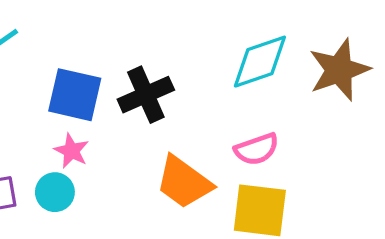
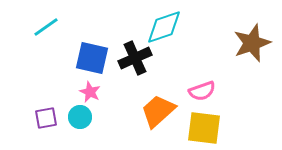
cyan diamond: (260, 62) -> (164, 27), moved
orange trapezoid: (184, 182) -> (158, 111), turned 102

